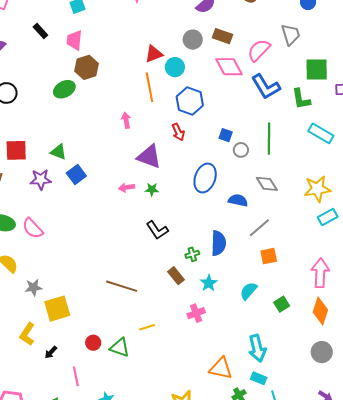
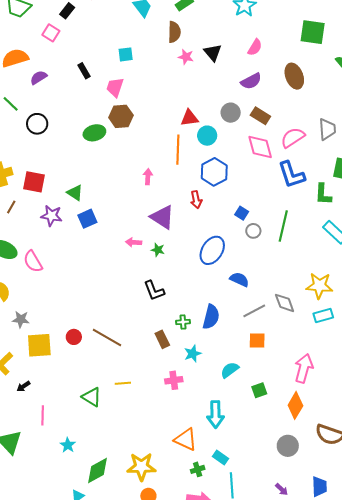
gray diamond: (267, 184) -> (285, 303), moved
red circle: (93, 343) -> (74, 337), moved
cyan arrow: (257, 348) -> (215, 414), moved

